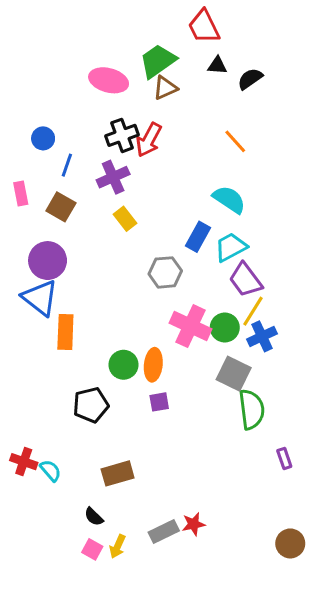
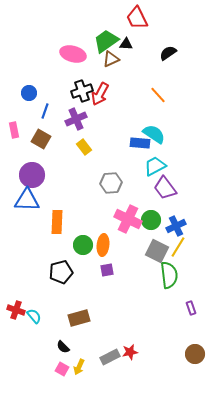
black triangle: (217, 65) -> (126, 44), moved
blue rectangle: (198, 237) -> (140, 143), moved, turned 66
blue triangle: (40, 298) -> (27, 200), turned -36
yellow line: (253, 311) -> (178, 247), moved
orange rectangle: (65, 332) -> (57, 222), moved
brown circle: (290, 543) -> (195, 354), moved

